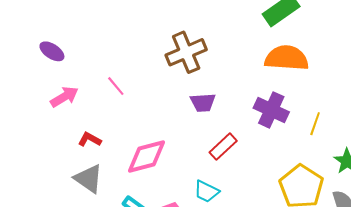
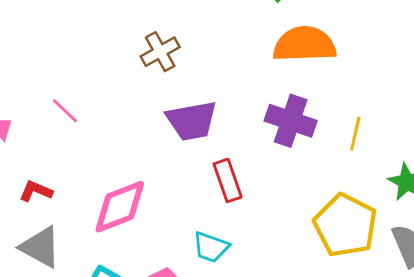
brown cross: (186, 52) -> (160, 52), size x0.7
purple trapezoid: (203, 103) -> (192, 121), size x1.4
red rectangle: (223, 147) -> (228, 180), turned -60

